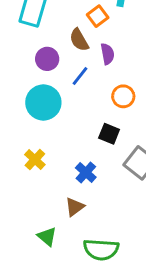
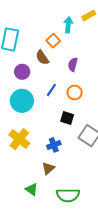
purple semicircle: (107, 54) -> (73, 65), moved, turned -152
blue line: (80, 76) -> (51, 90), moved
yellow cross: (35, 160) -> (19, 139), size x1.5
blue cross: (86, 172) -> (54, 145), turned 32

